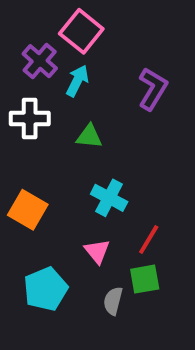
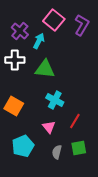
pink square: (81, 31) -> (54, 20), moved
purple L-shape: (153, 89) -> (82, 25), moved
green triangle: (89, 136) -> (45, 69), size x1.5
green square: (145, 279) -> (79, 148), moved

